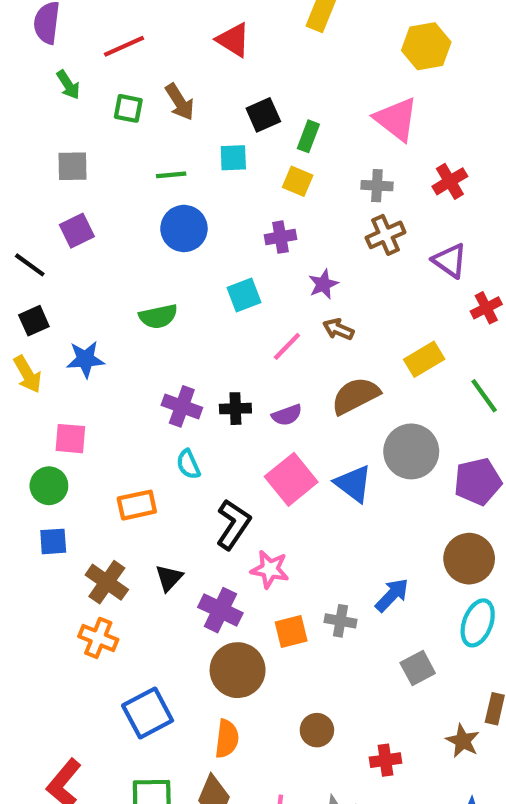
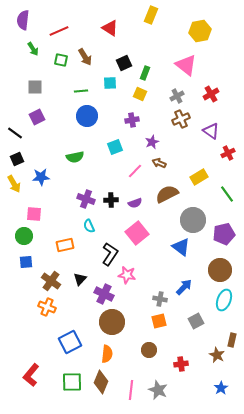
gray cross: (377, 186) -> (177, 96), turned -32
blue triangle: (353, 484) -> (181, 247), moved
orange square: (291, 632) -> (159, 321), moved

